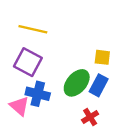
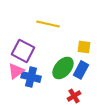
yellow line: (33, 29) -> (48, 24), moved
pink triangle: (19, 106) -> (16, 71), moved, turned 42

